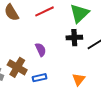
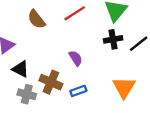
orange triangle: (79, 79) -> (124, 87), size x1.5

